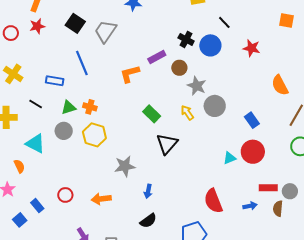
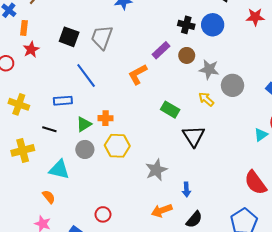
orange arrow: (101, 199) -> (162, 211), moved

